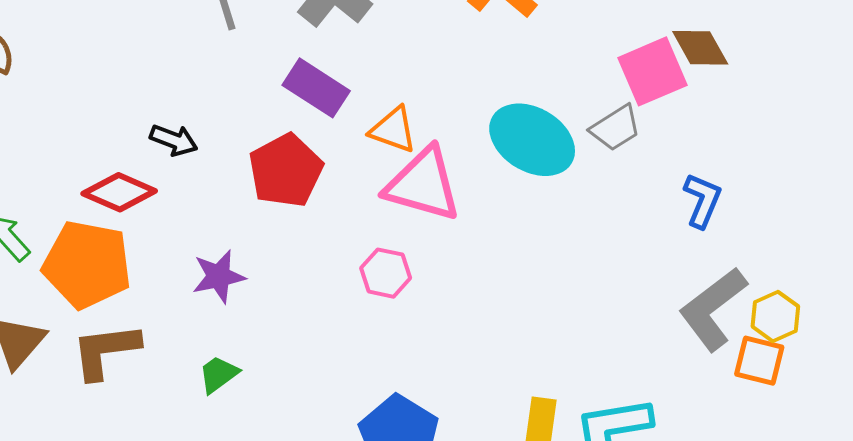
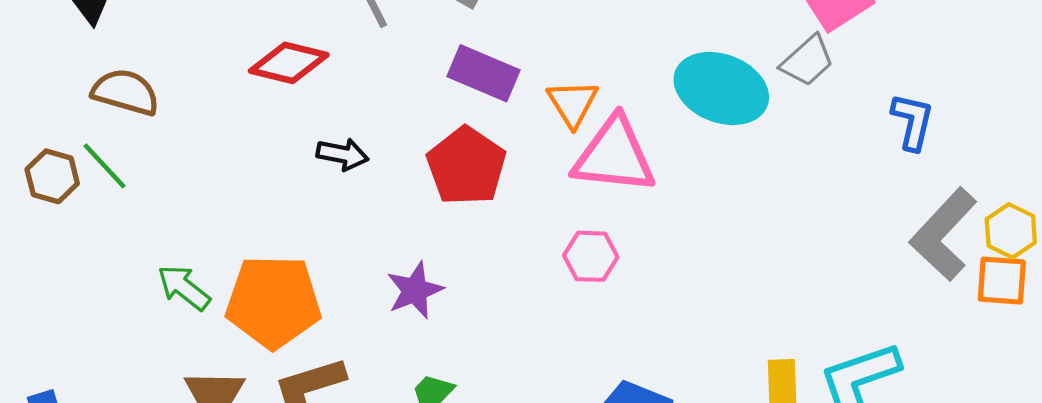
orange triangle: (393, 130) -> (573, 103), turned 48
red diamond: (119, 192) -> (289, 63), moved

